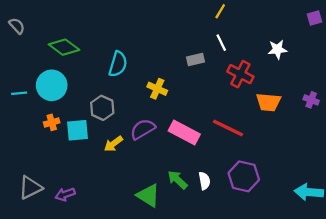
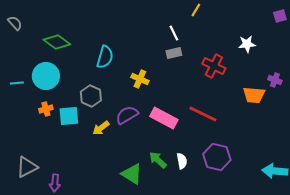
white line: (221, 43) -> (174, 33), moved
purple cross: (311, 100) -> (275, 80), moved
orange trapezoid: (268, 102) -> (254, 95), moved
purple arrow: (65, 194) -> (55, 183), moved, turned -66

